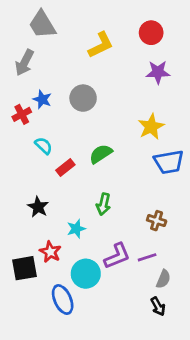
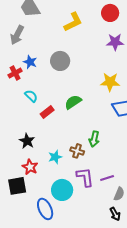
yellow star: (151, 127) -> (110, 82), turned 30
green arrow: (103, 204) -> (94, 139), moved
brown cross: (157, 221) -> (77, 151), moved
red star: (50, 252) -> (30, 167), moved
purple L-shape: (117, 256) -> (85, 177), turned -75

